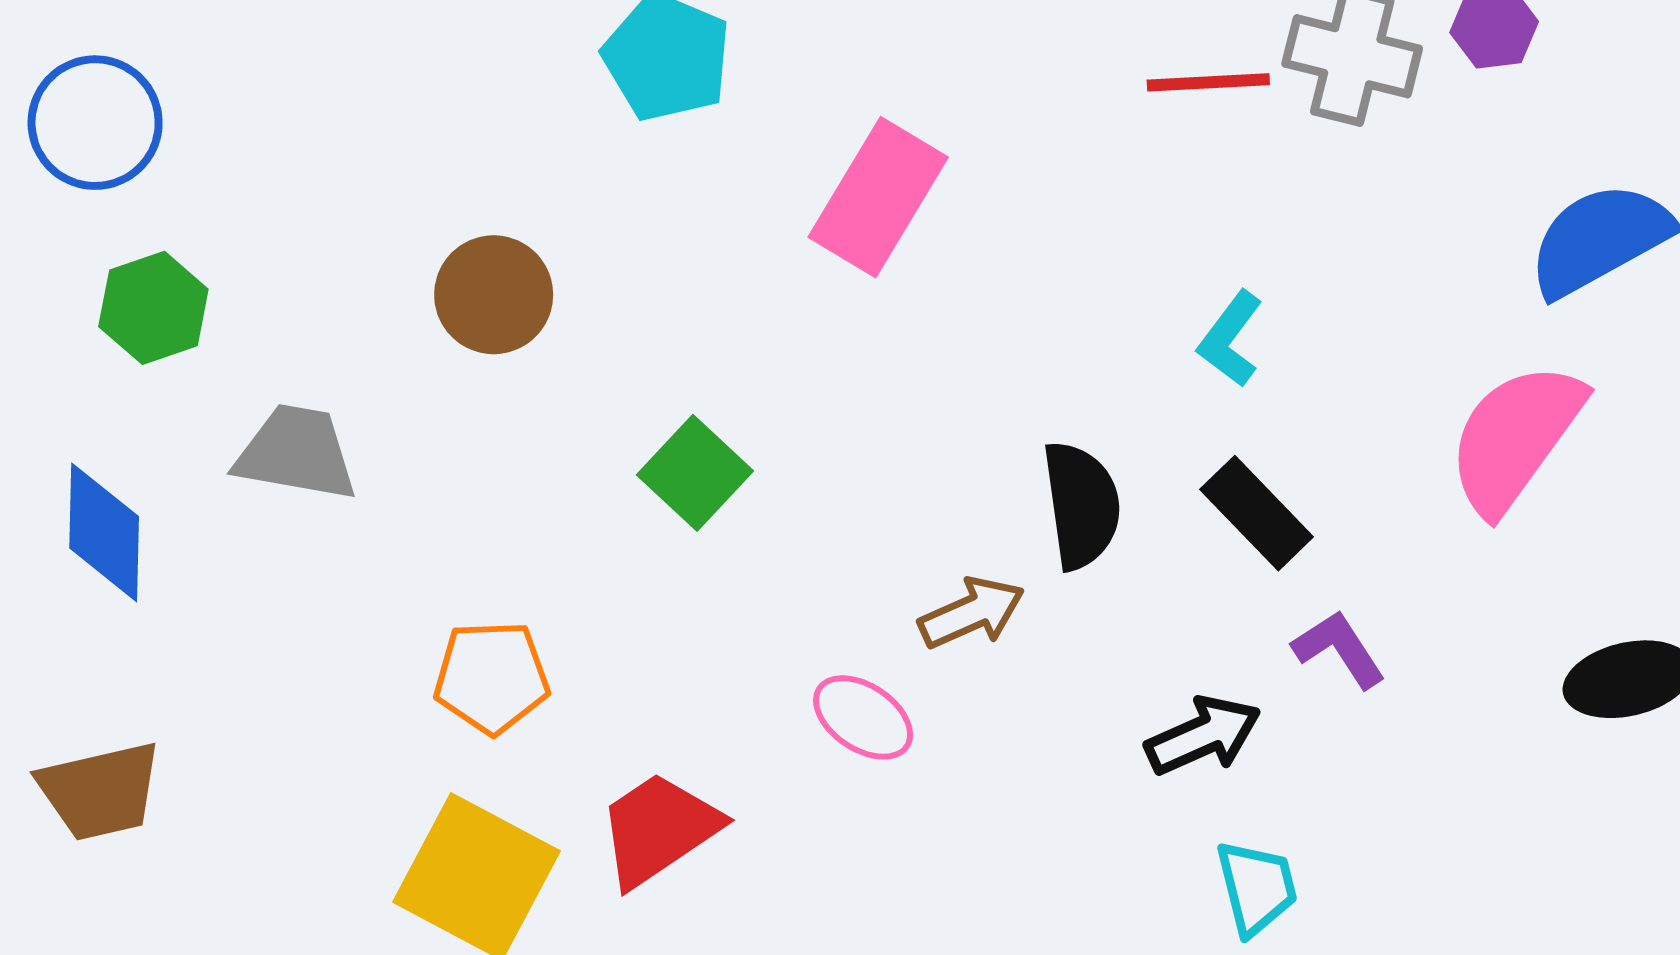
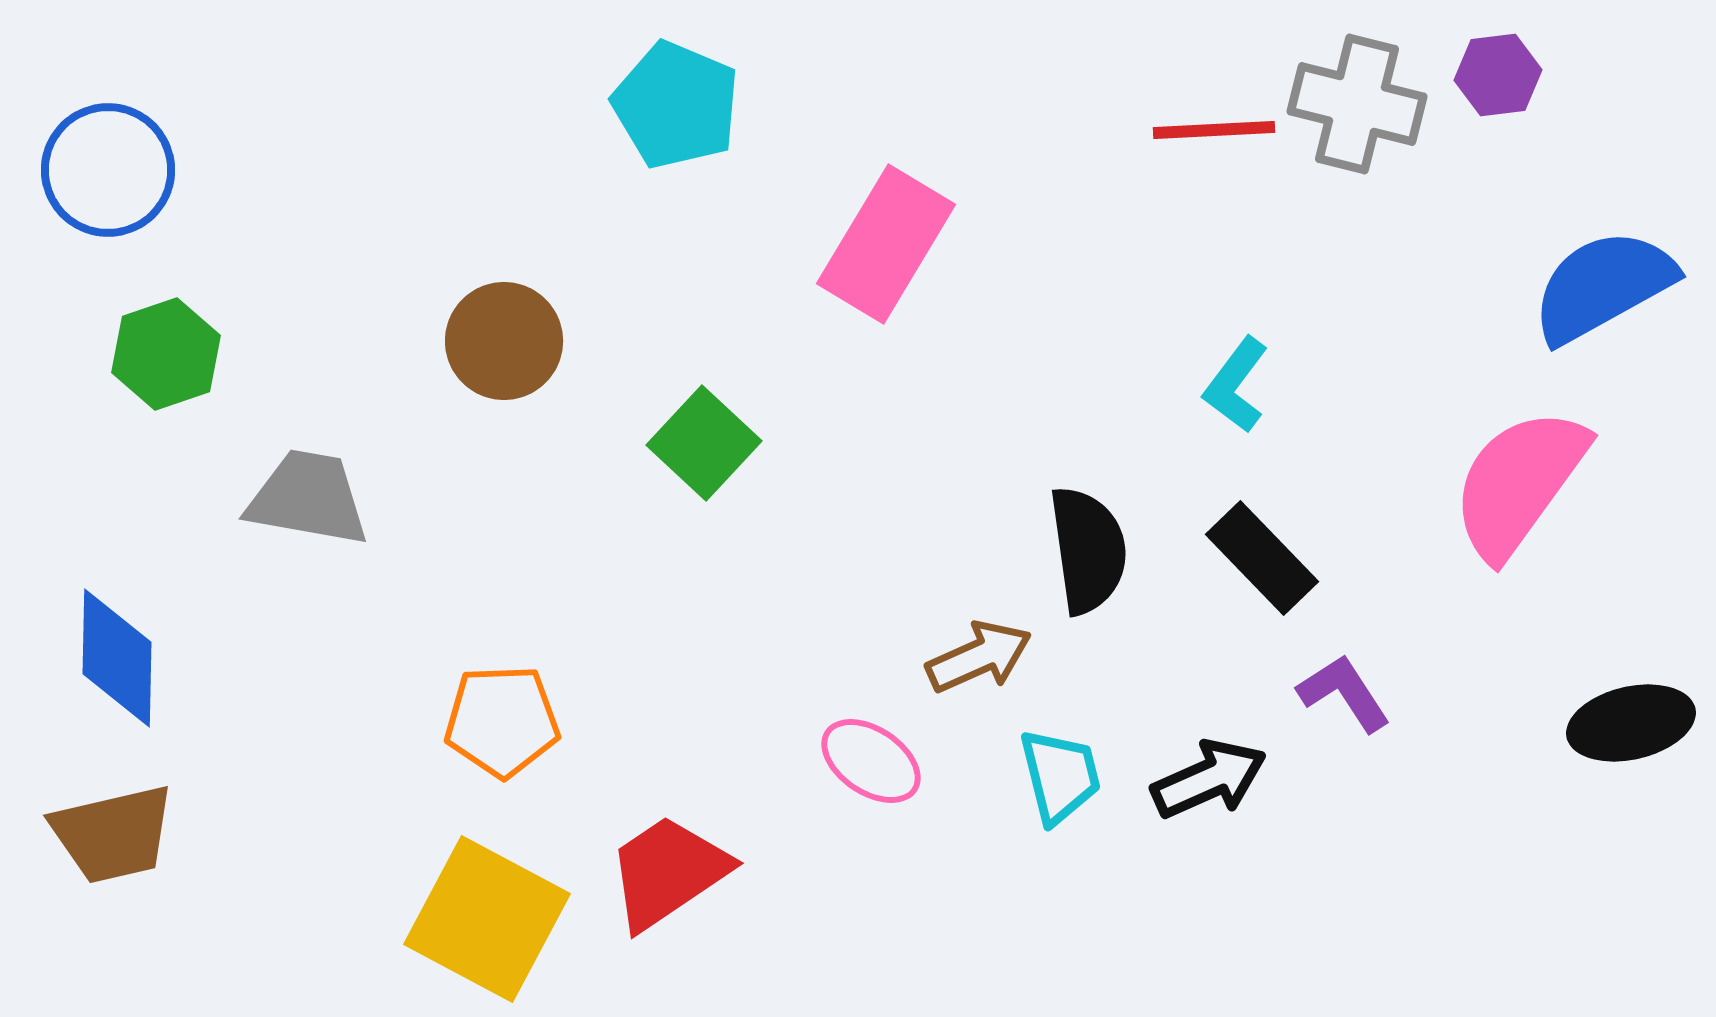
green square: (695, 473) -> (704, 443), moved
blue diamond: (104, 532) -> (117, 658), moved
cyan trapezoid: (1257, 888) -> (1060, 776), moved

